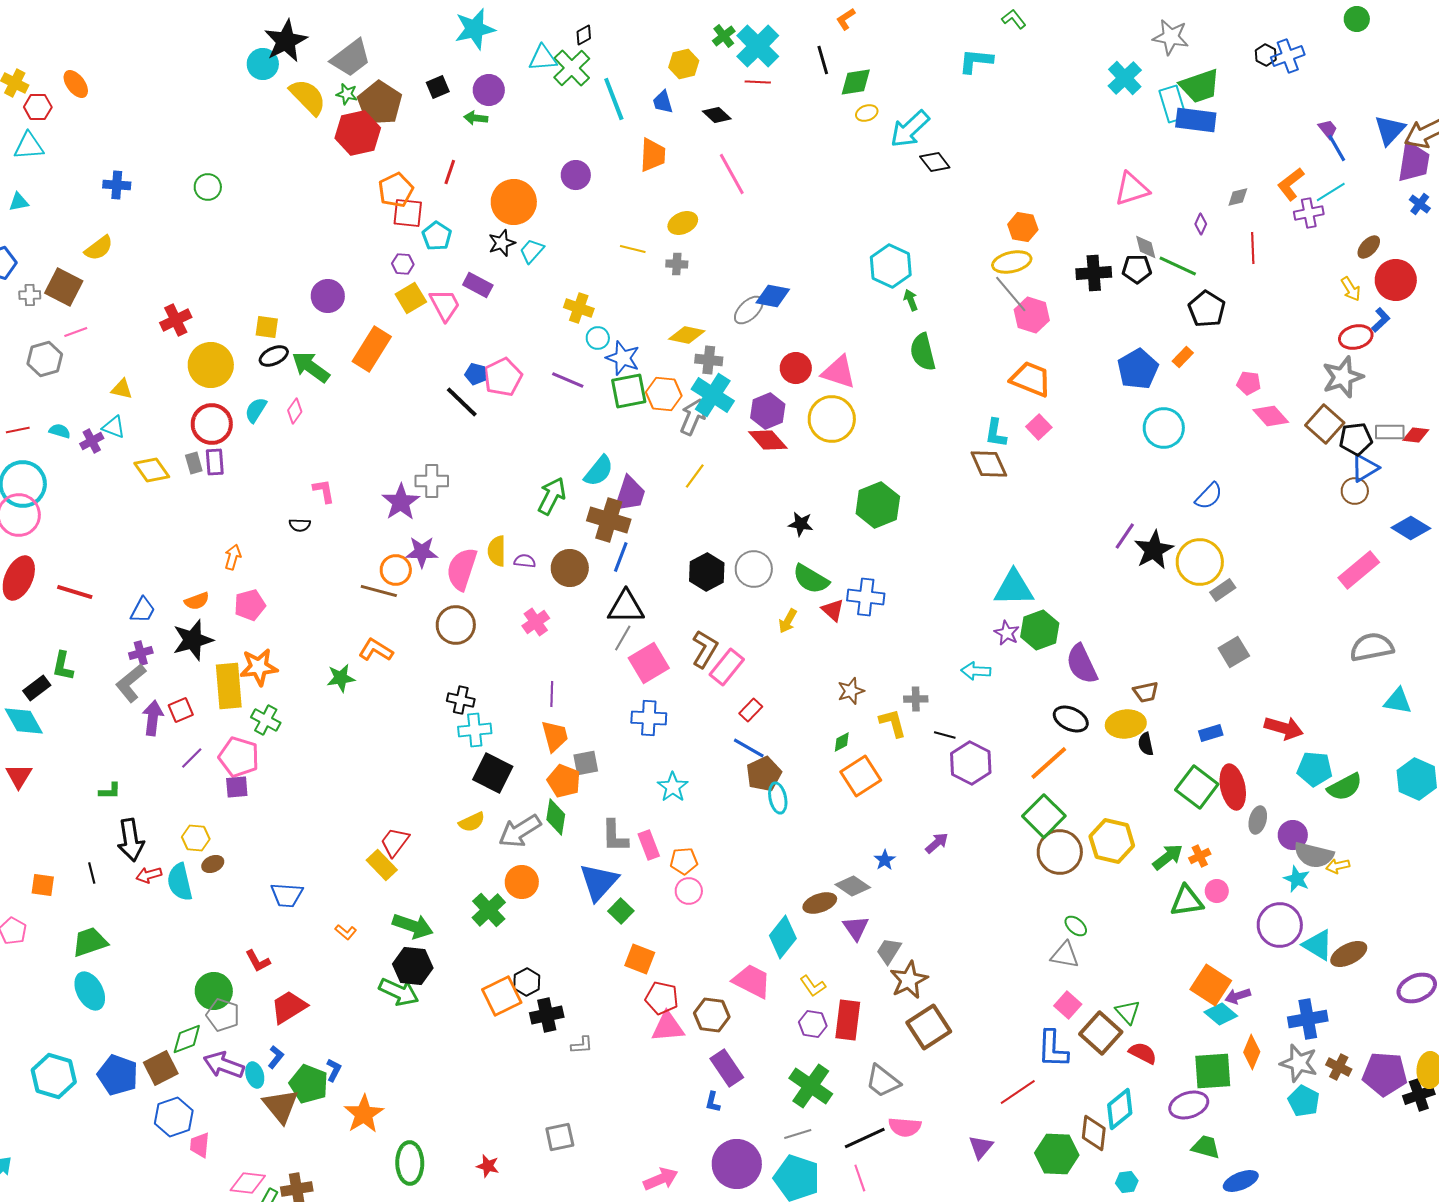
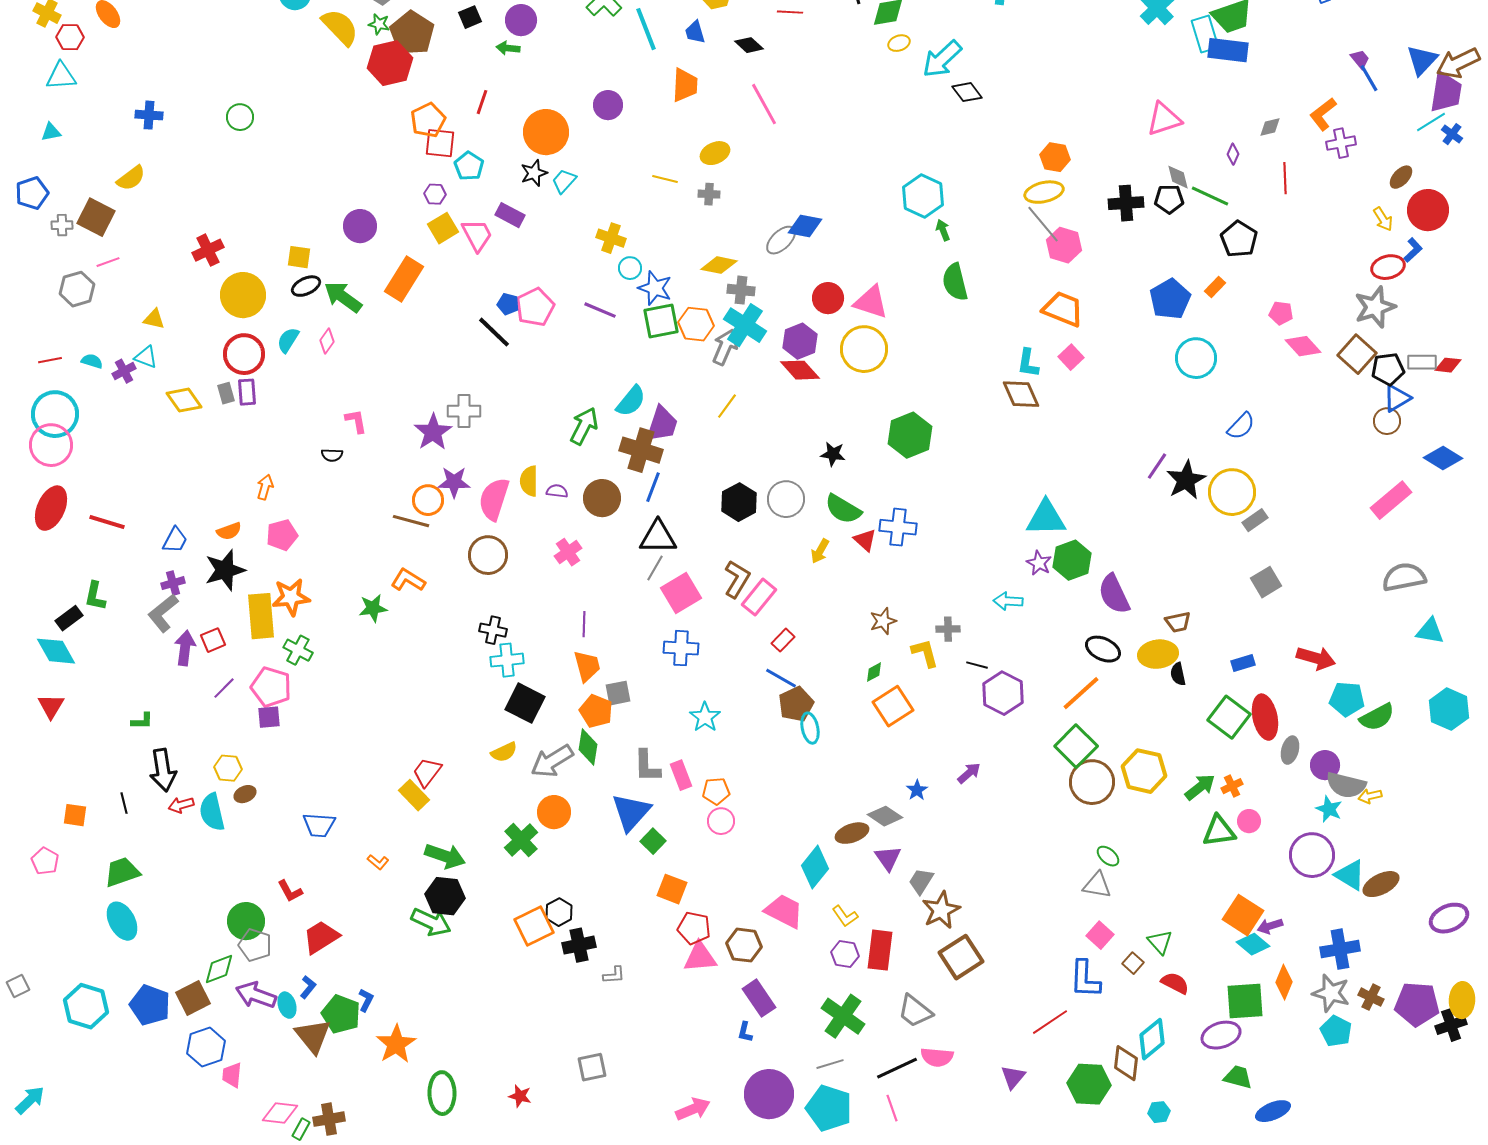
cyan line: (1331, 192) -> (1431, 122), moved
brown square: (1101, 1033) -> (1133, 963), size x0.5

